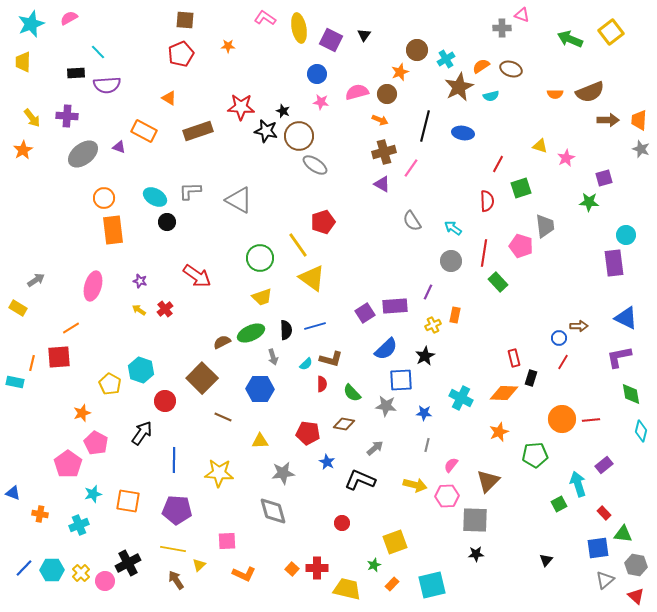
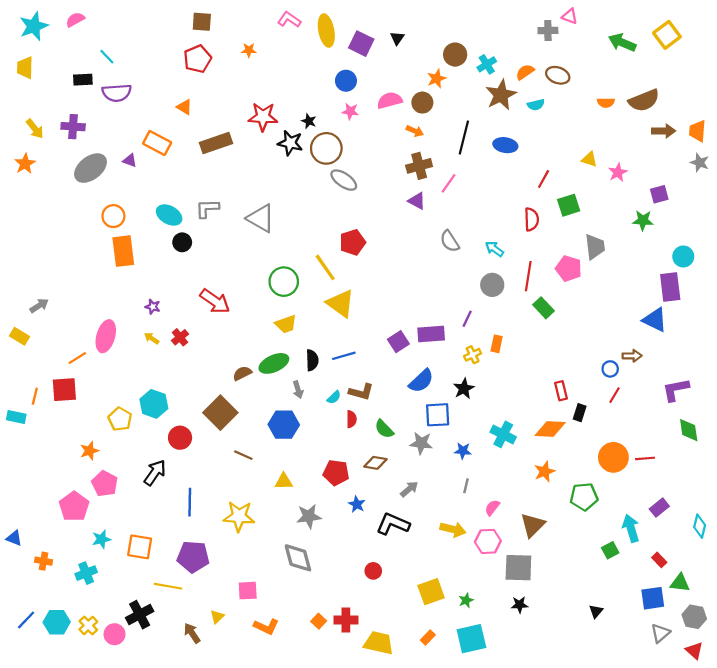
pink ellipse: (93, 286) -> (106, 336), moved
blue triangle: (626, 318) -> (655, 320), moved
cyan diamond: (641, 431) -> (700, 526), moved
yellow line: (173, 549) -> (168, 586), moved
green star: (374, 565) -> (466, 600), moved

